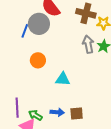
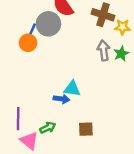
orange circle: (38, 60) -> (28, 43), moved
blue arrow: (57, 112) -> (61, 99), moved
green arrow: (35, 115) -> (48, 128), moved, turned 120

